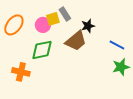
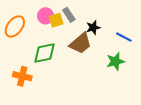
pink circle: (43, 25) -> (46, 16), moved
blue line: (117, 45) -> (124, 37), moved
green star: (121, 67) -> (115, 61), moved

